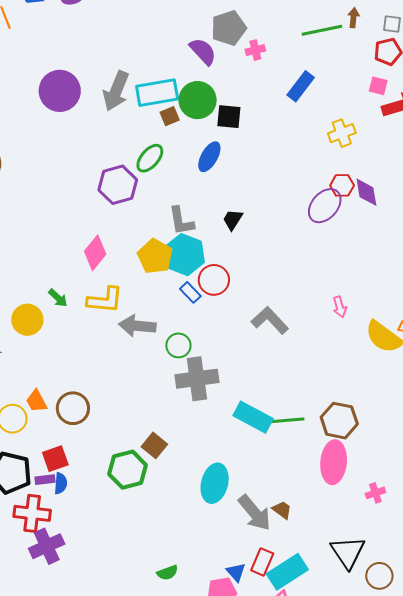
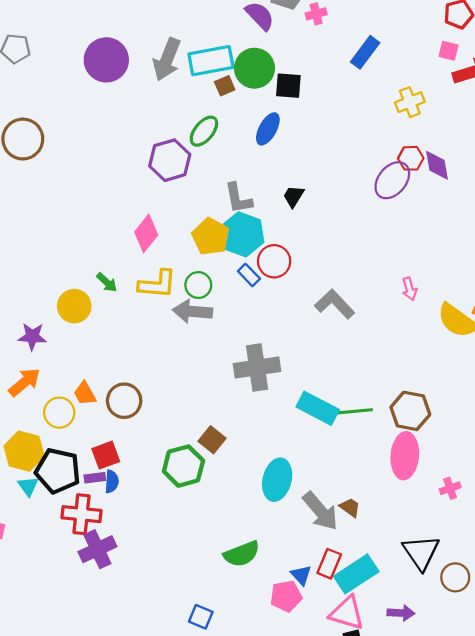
green circle: (178, 345) -> (198, 285), moved
green semicircle: (167, 573) -> (242, 554), moved, size x1.6

